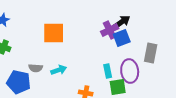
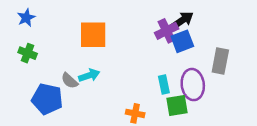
gray semicircle: (36, 68) -> (70, 81), turned 40
cyan arrow: (59, 70) -> (89, 75), moved

